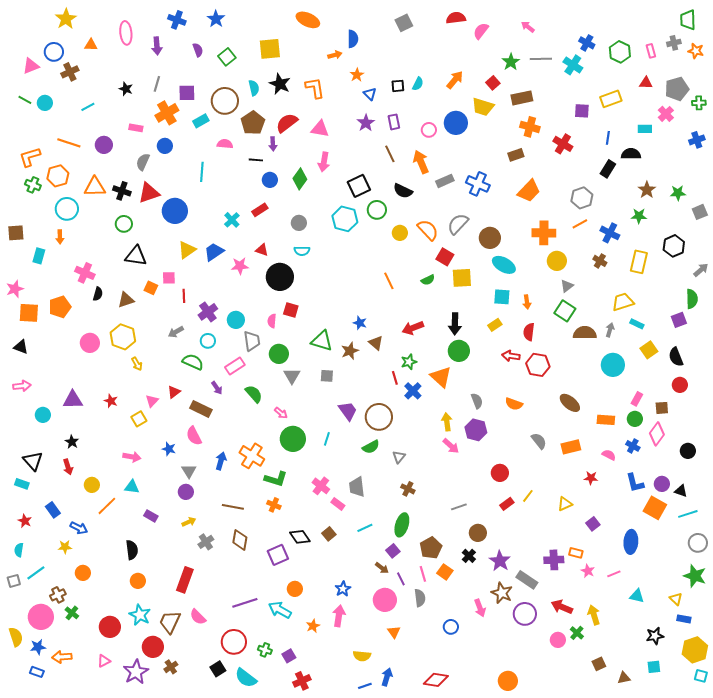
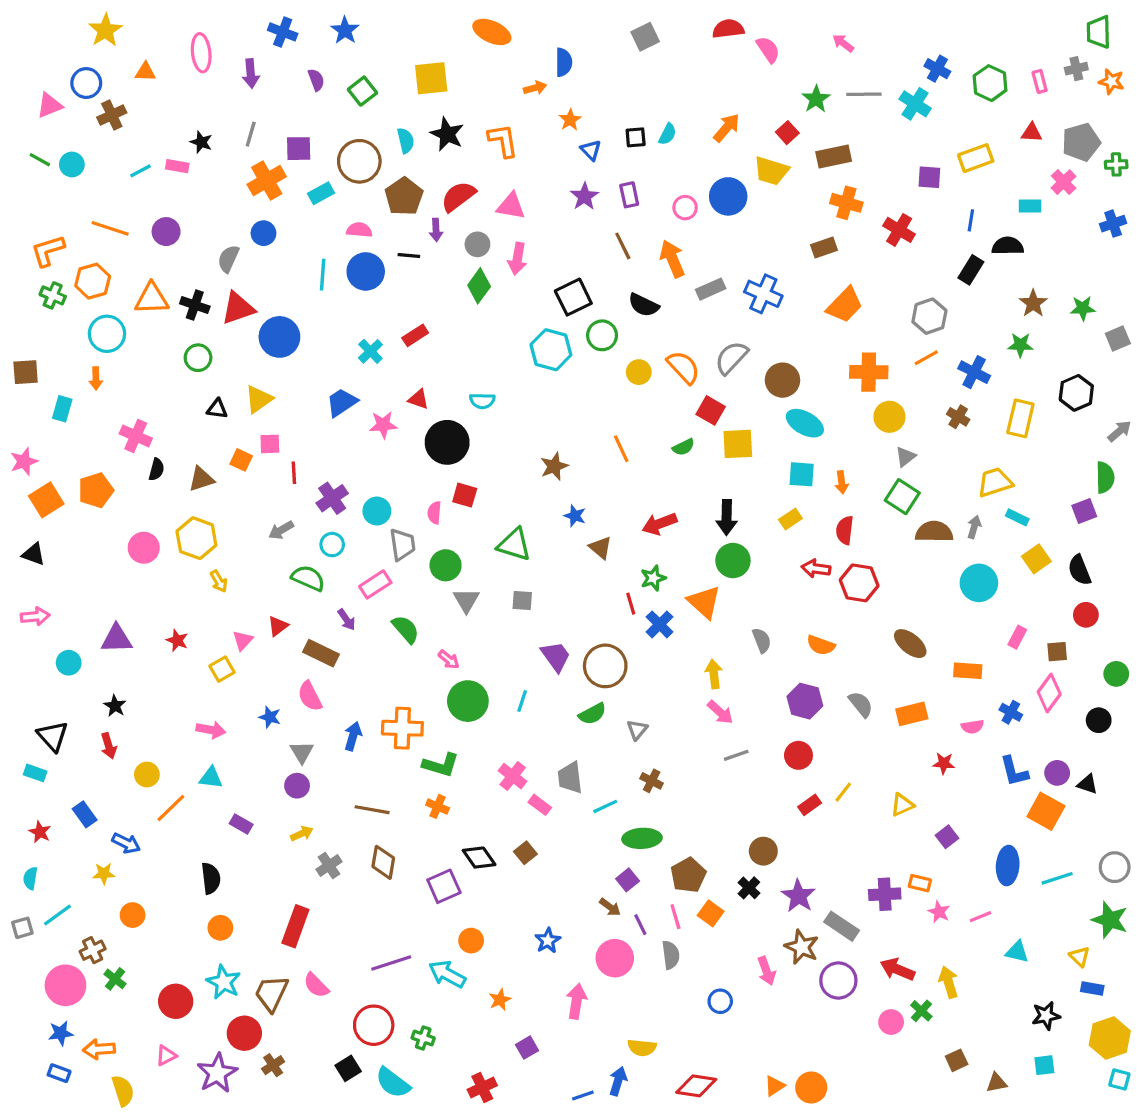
pink semicircle: (481, 31) -> (768, 50), turned 108
pink rectangle: (136, 128) -> (177, 166), moved
blue circle: (270, 180) -> (366, 271), moved, size x1.5
gray circle: (299, 223) -> (477, 244), moved
yellow triangle: (187, 250) -> (259, 399), moved
black triangle: (136, 256) -> (217, 409), size x0.6
orange square: (29, 313) -> (46, 500), turned -35
brown star: (350, 351) -> (554, 466), moved
green circle: (635, 419) -> (1116, 674), moved
purple hexagon: (476, 430) -> (805, 701), moved
pink semicircle: (609, 455) -> (973, 727), turned 144
orange cross: (252, 456) -> (402, 728), turned -30
gray line: (459, 507) -> (736, 755), moved
cyan line: (688, 514) -> (1057, 878), moved
green ellipse: (402, 525) -> (642, 838), turned 70
cyan line: (365, 528) -> (605, 806), moved
pink arrow: (339, 616) -> (576, 1001), moved
orange triangle: (394, 632) -> (774, 1086), moved, turned 32
yellow semicircle: (16, 637) -> (123, 1091), moved
purple square: (289, 656) -> (527, 1048), moved
yellow semicircle: (362, 656) -> (642, 1048), moved

